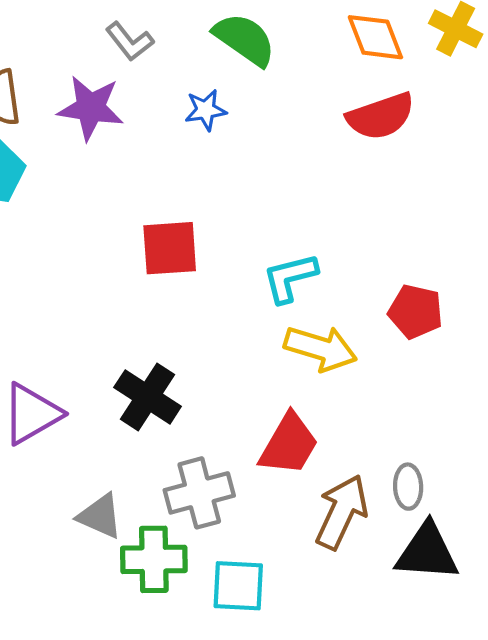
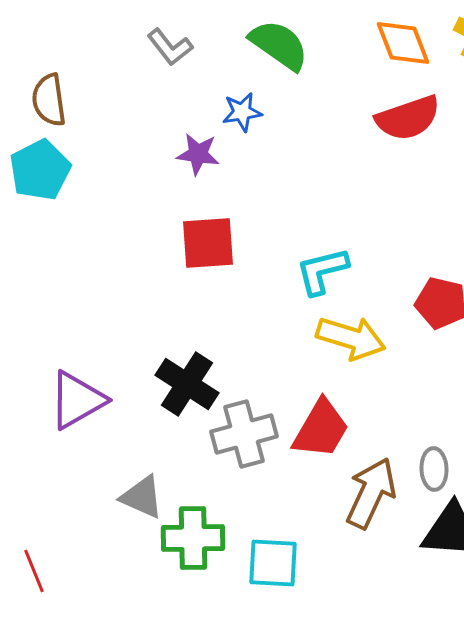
purple star: (91, 108) -> (198, 154), moved, size x0.7
gray cross: (199, 493) -> (244, 434), moved

